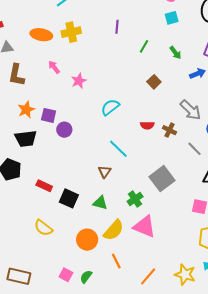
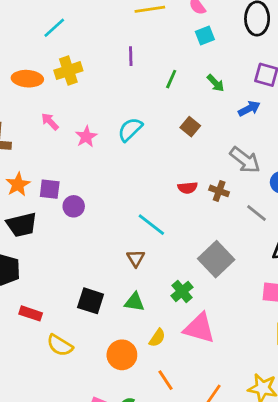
cyan semicircle: (110, 107) -> (130, 129), moved
red rectangle: (44, 186) -> (31, 313), moved
yellow semicircle: (114, 230) -> (157, 338), size x0.6

